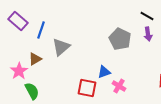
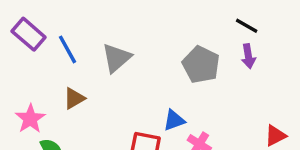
blue line: (41, 30) -> (67, 49), turned -48
gray triangle: (61, 47) -> (116, 58), moved
brown triangle: (35, 59) -> (74, 98), moved

